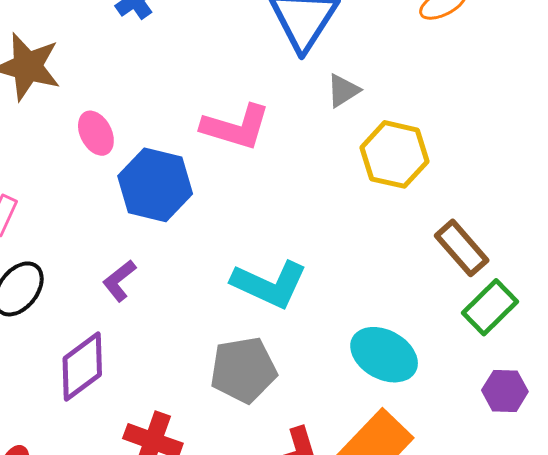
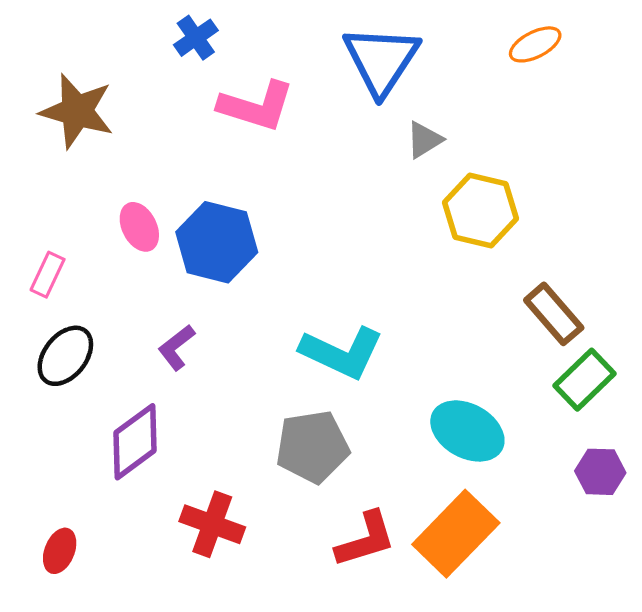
pink L-shape: (236, 127) -> (256, 106), moved
pink ellipse: (96, 133) -> (139, 227), moved

